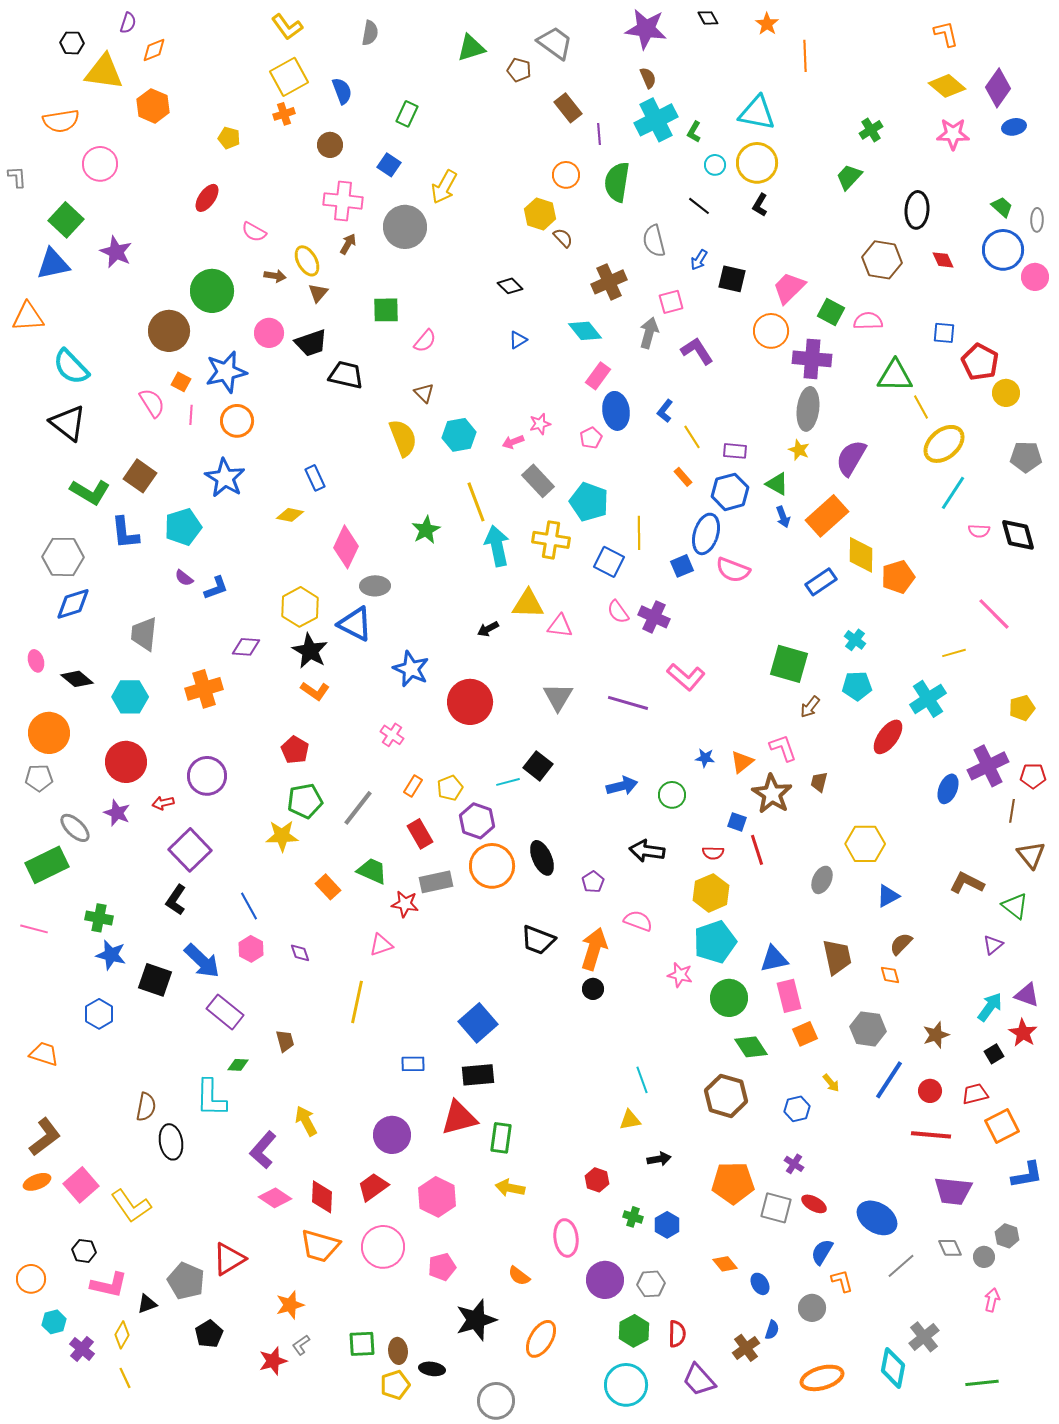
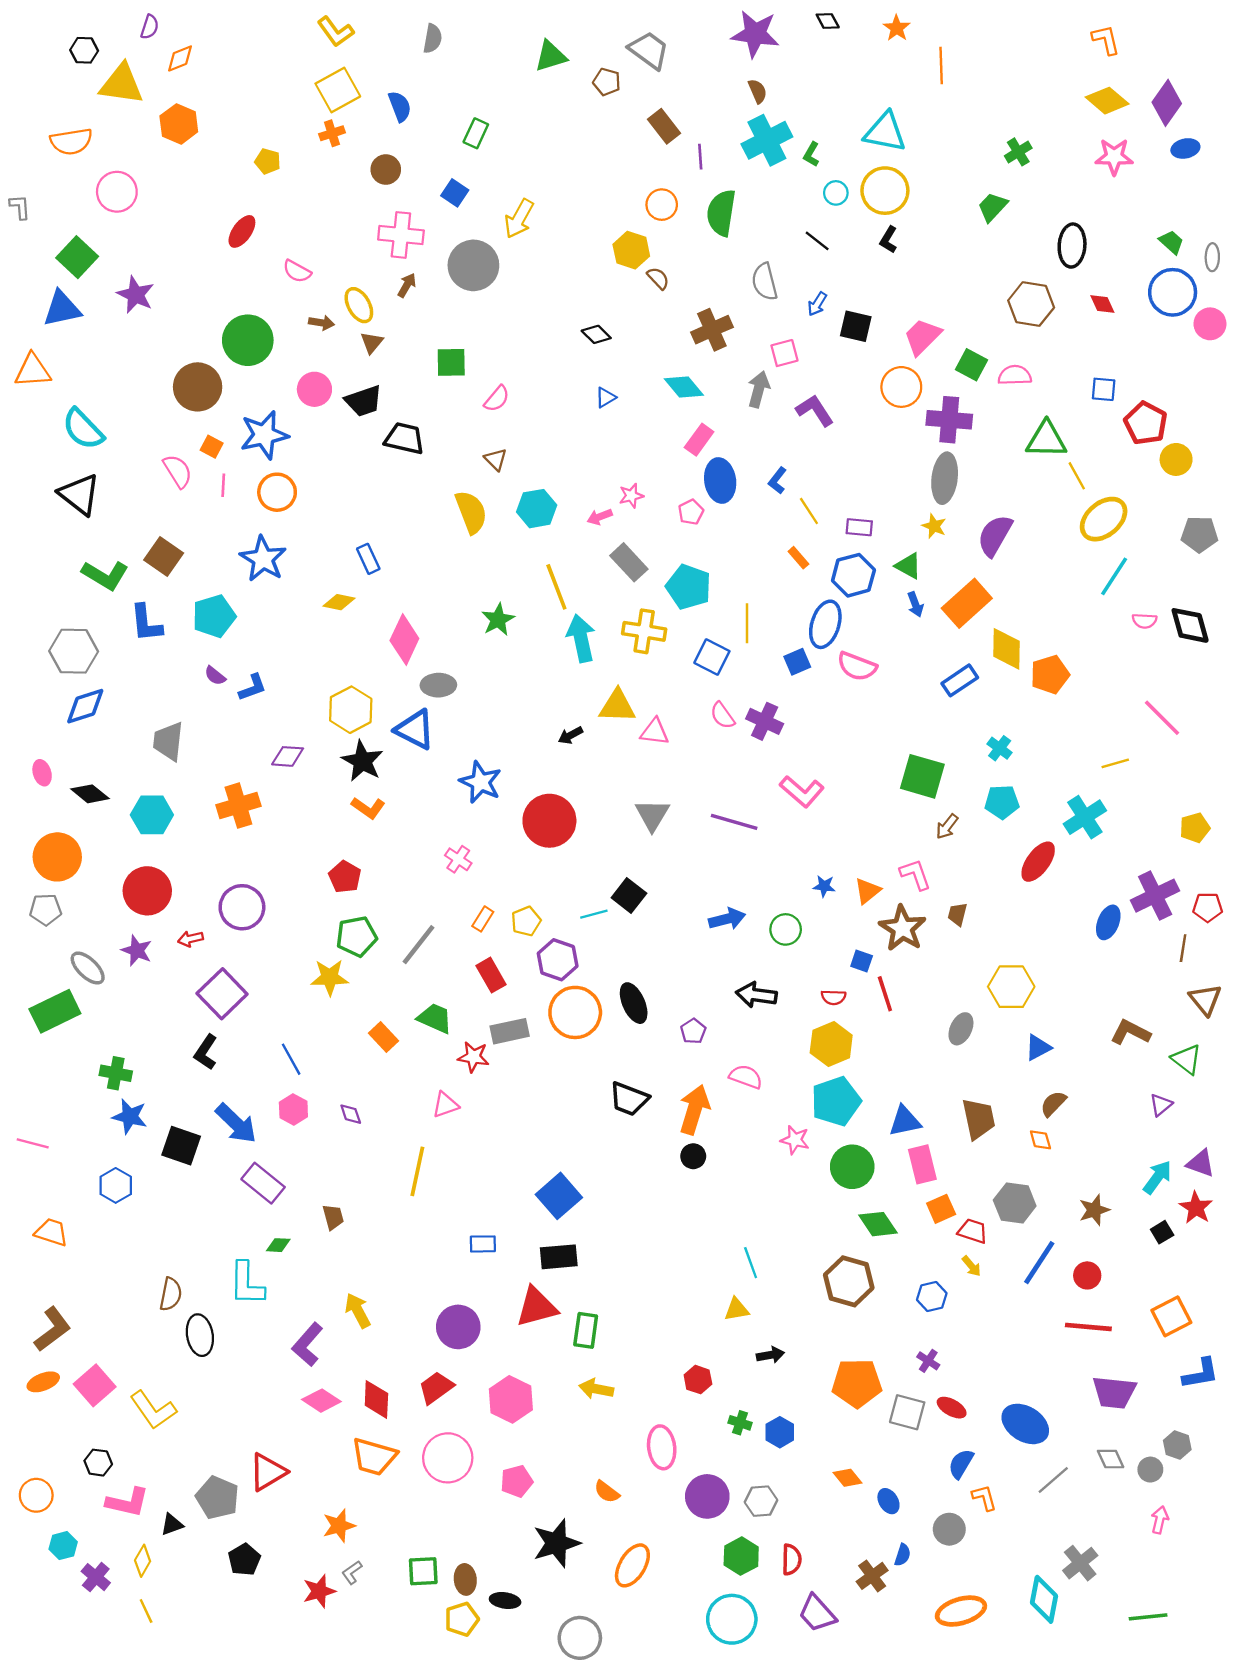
pink line: (34, 929) -> (33, 1143), moved
red trapezoid: (975, 1094) -> (973, 1231), moved, turned 32

